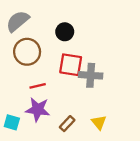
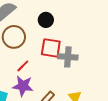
red line: (38, 86) -> (23, 66), turned -32

